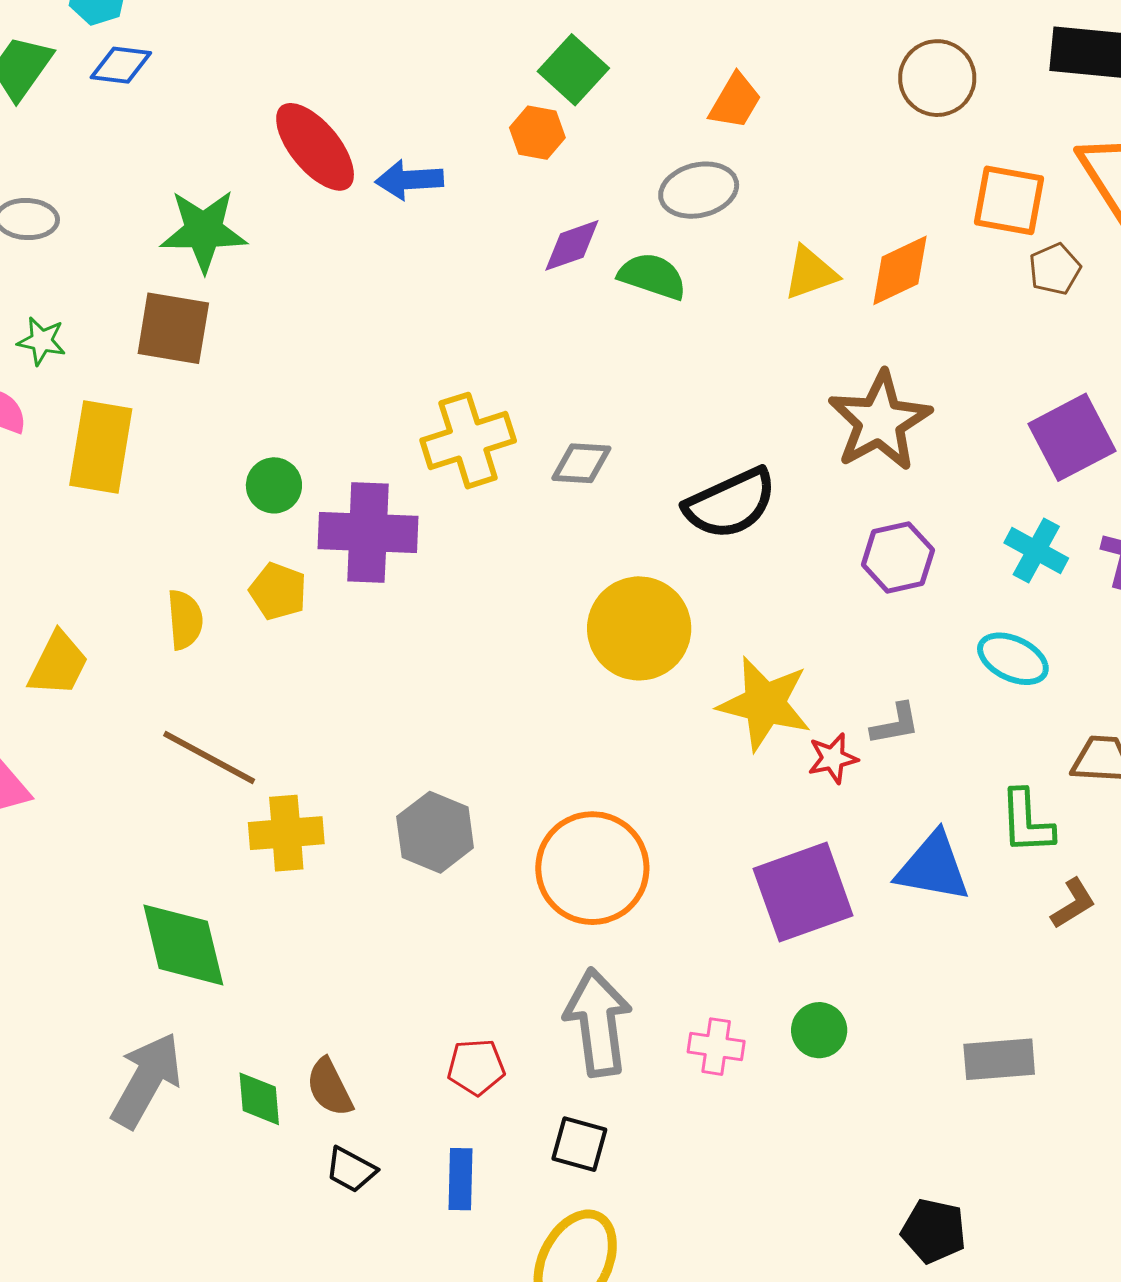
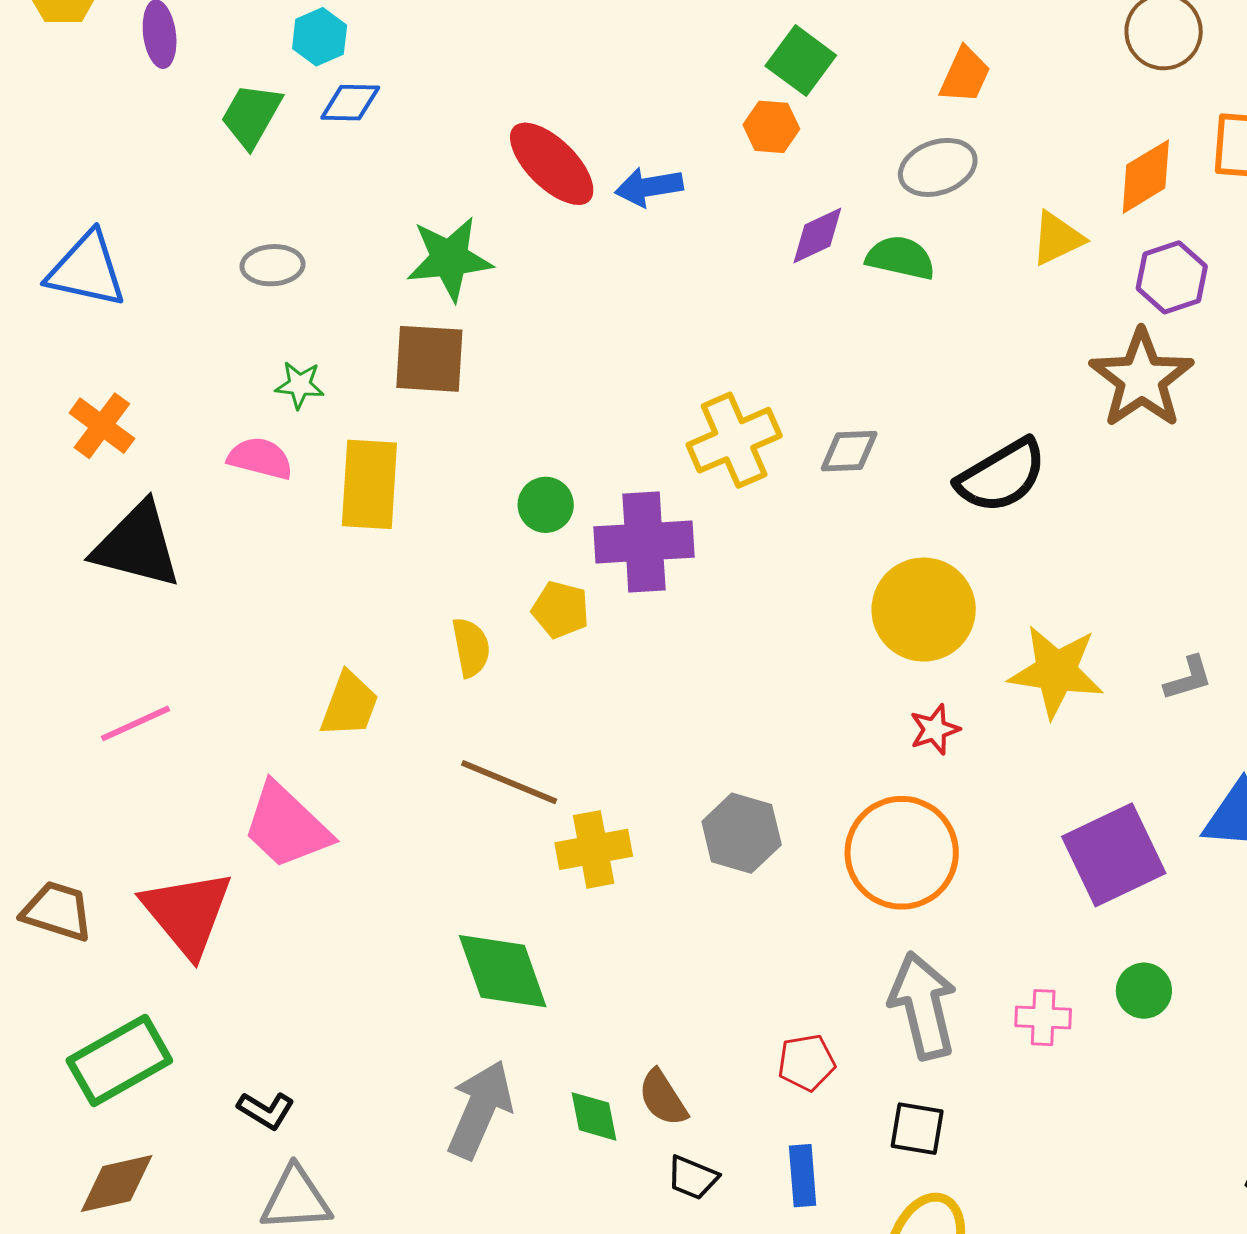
orange diamond: (900, 270) -> (1146, 177), moved
purple hexagon: (898, 557) -> (1172, 277), moved
red star: (833, 758) -> (935, 729), moved

